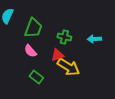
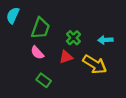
green cross: (64, 37) -> (73, 38), turned 32
yellow arrow: (68, 67) -> (95, 64), moved

